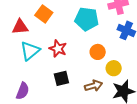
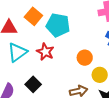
cyan pentagon: (87, 19) -> (58, 25), moved
black square: (61, 78) -> (33, 84), moved, turned -35

